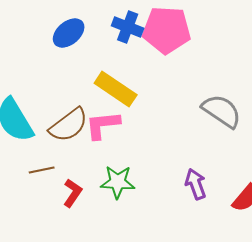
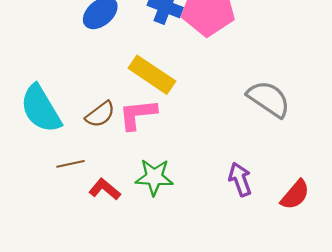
brown semicircle: (69, 125) -> (100, 114), size x0.7
red L-shape: (73, 193) -> (105, 189), turned -84

